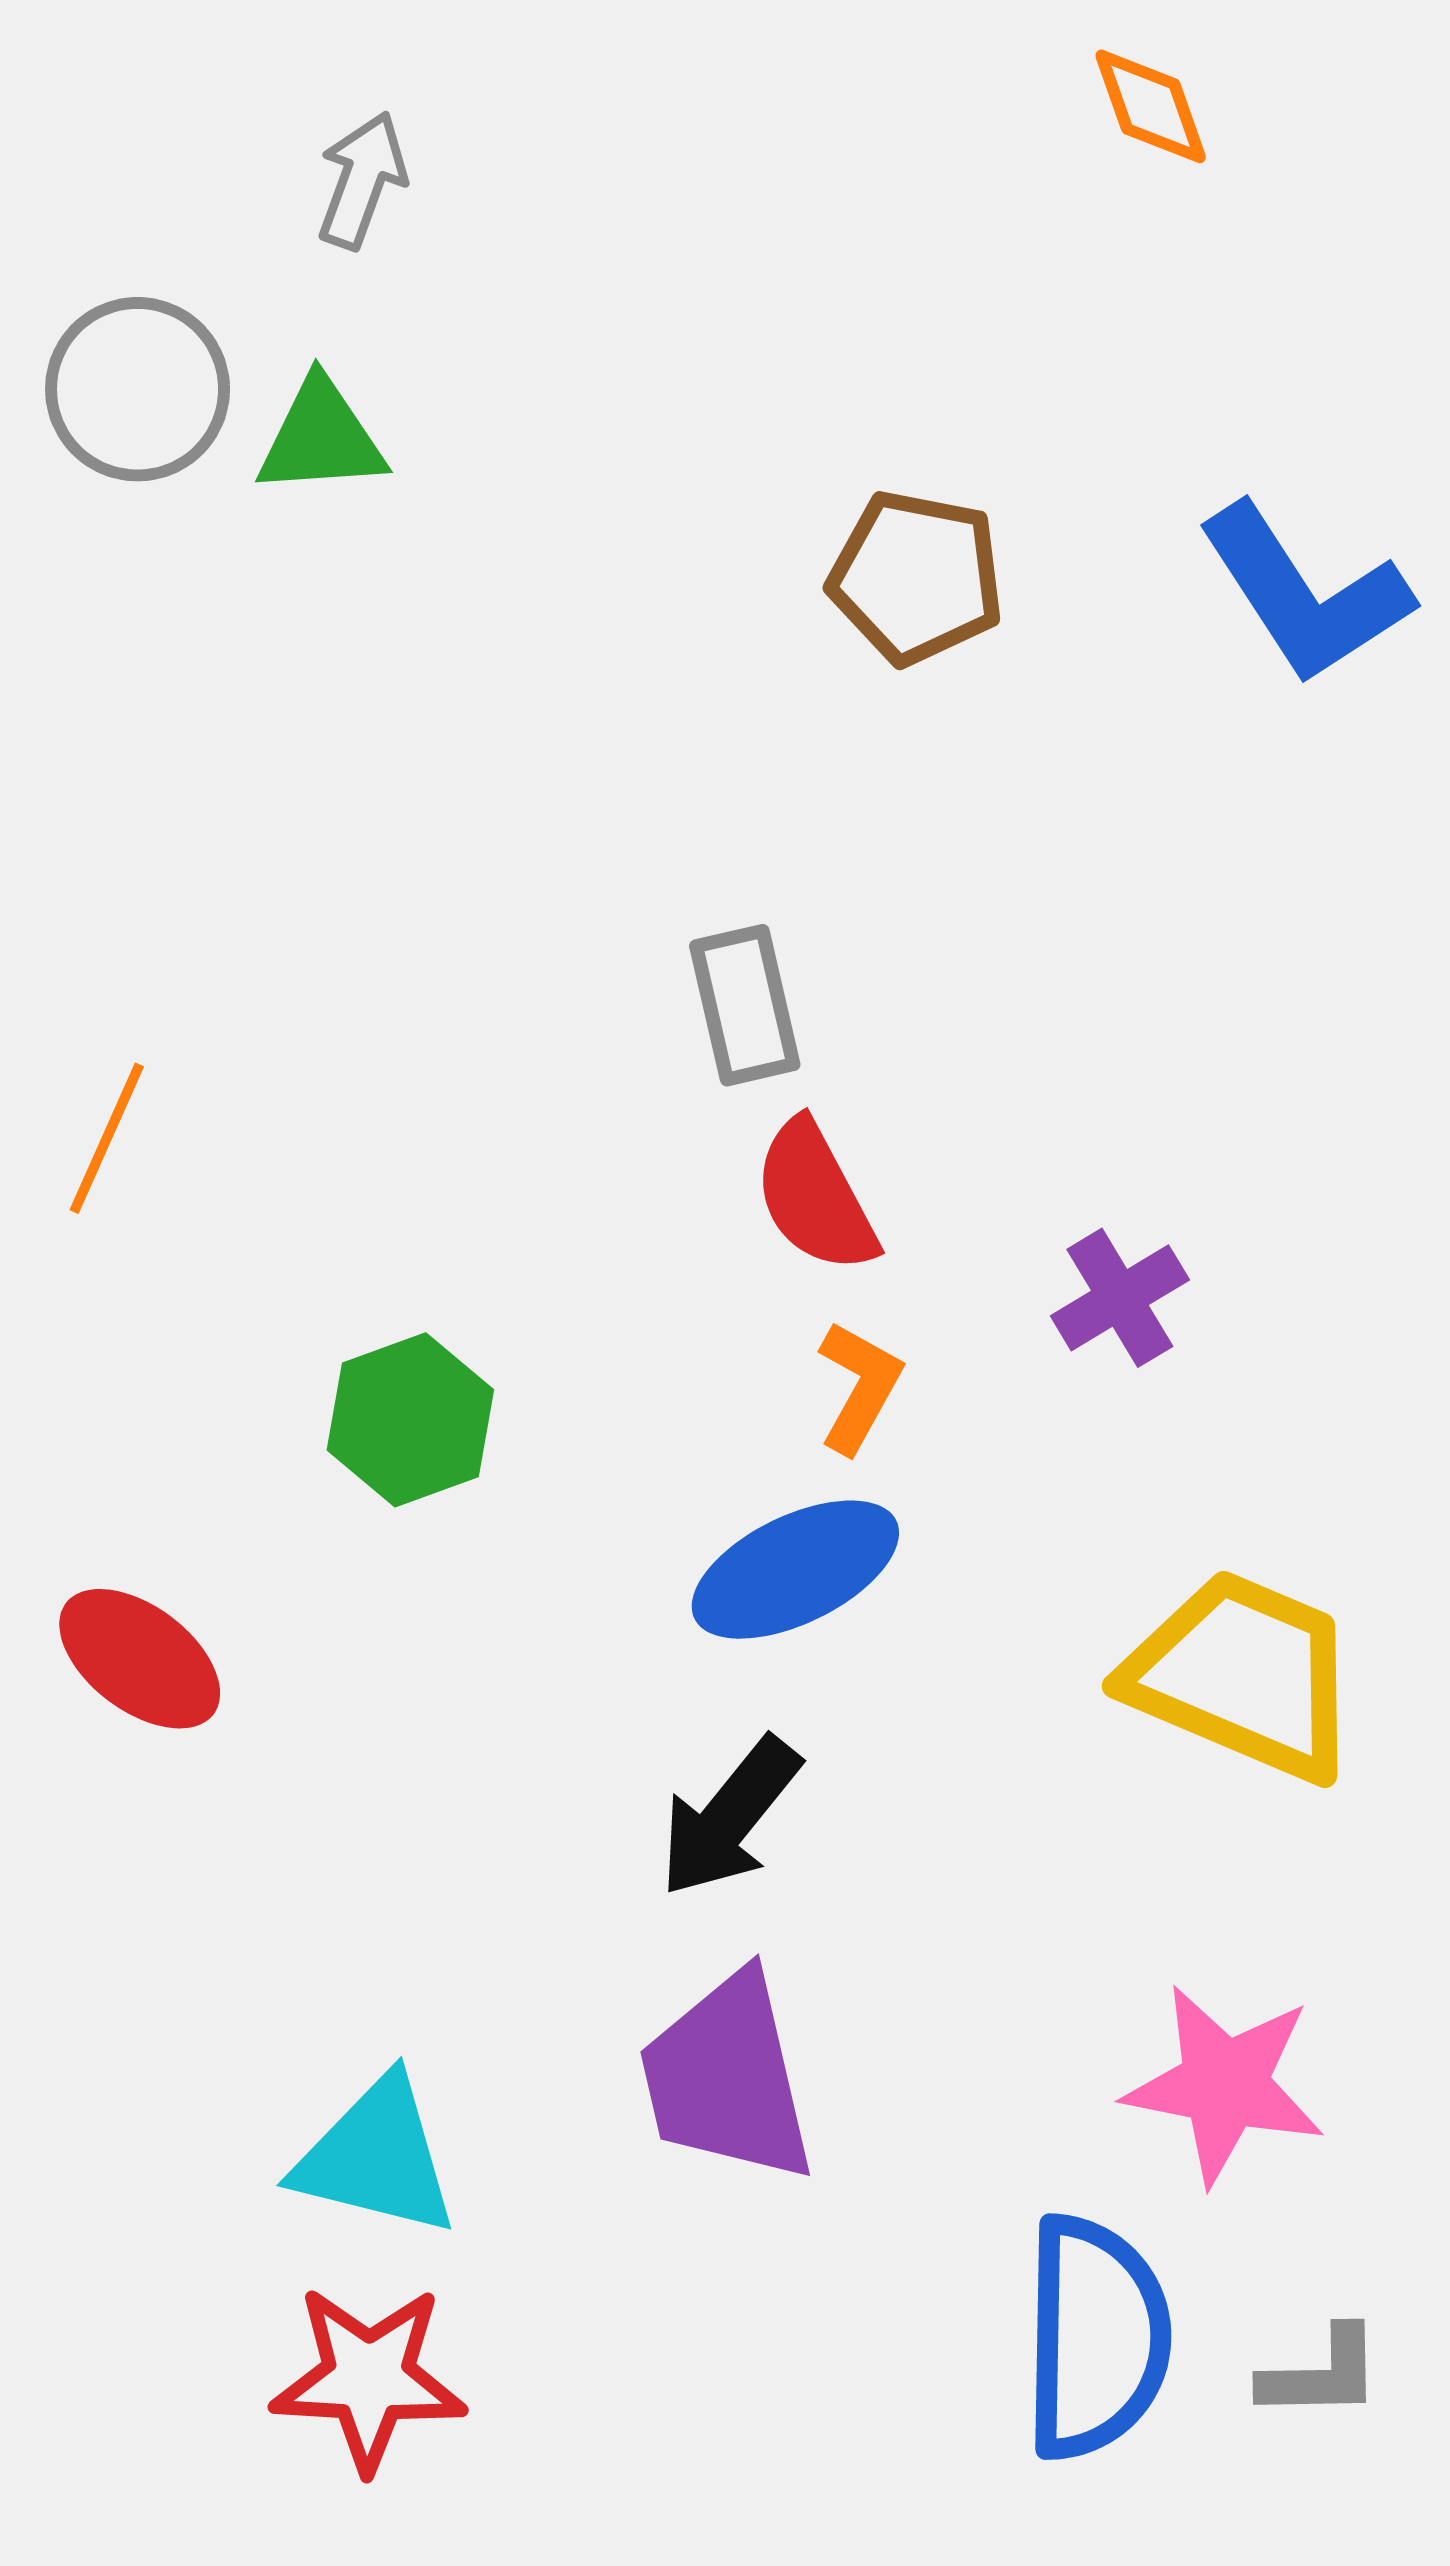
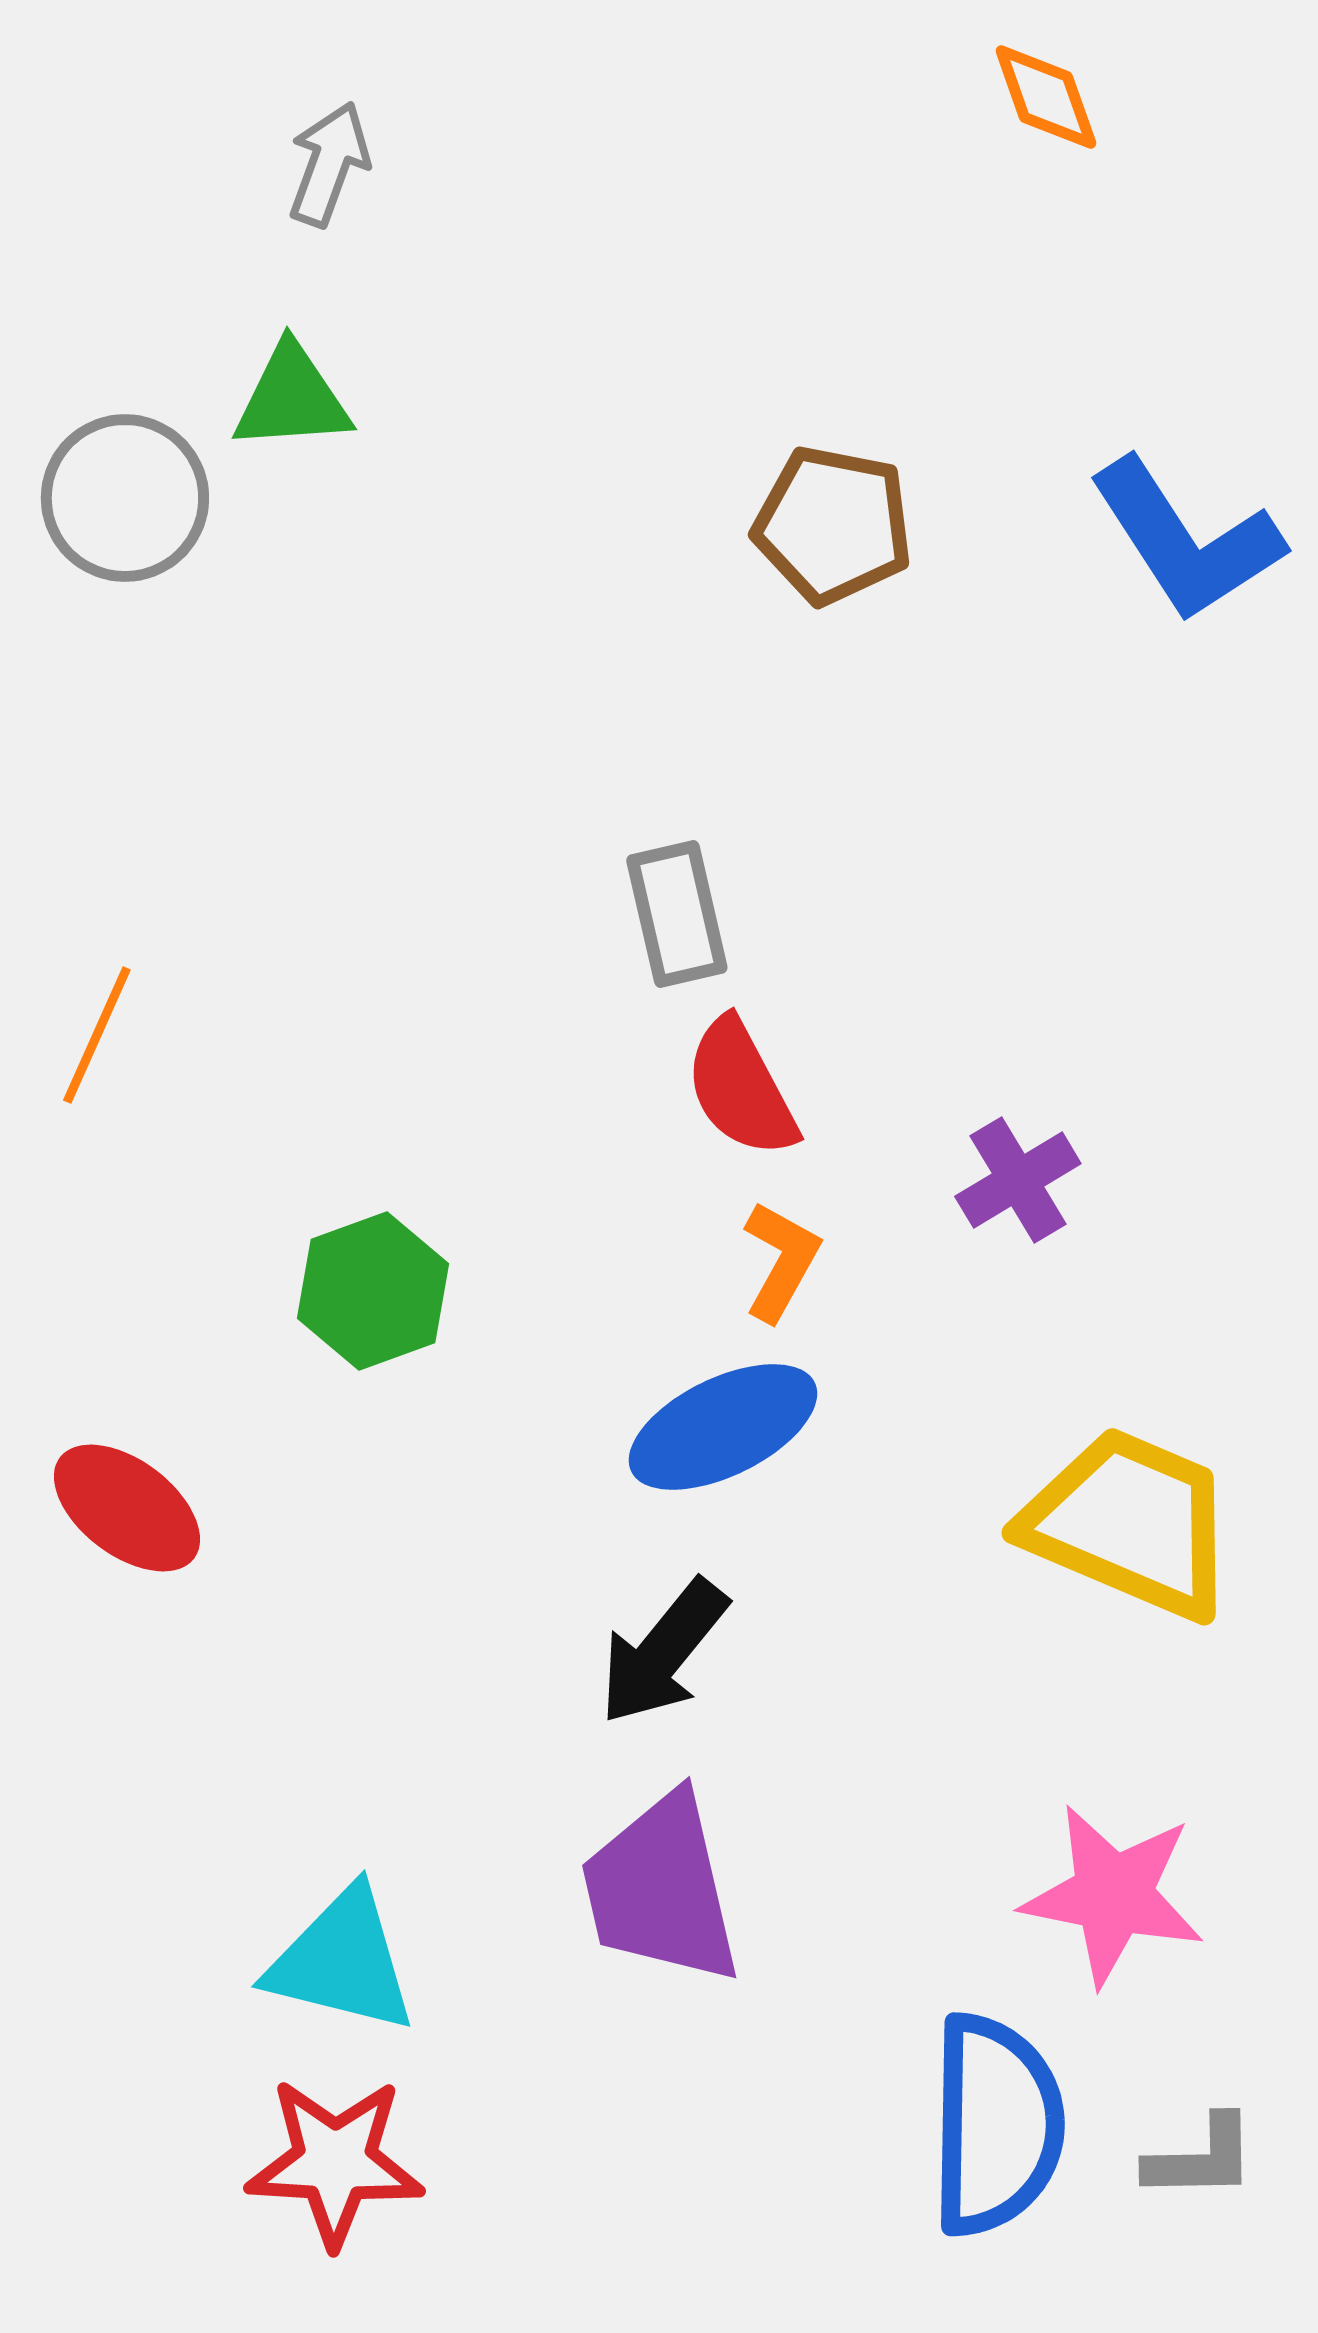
gray circle: (138, 389) -> (125, 498), moved

